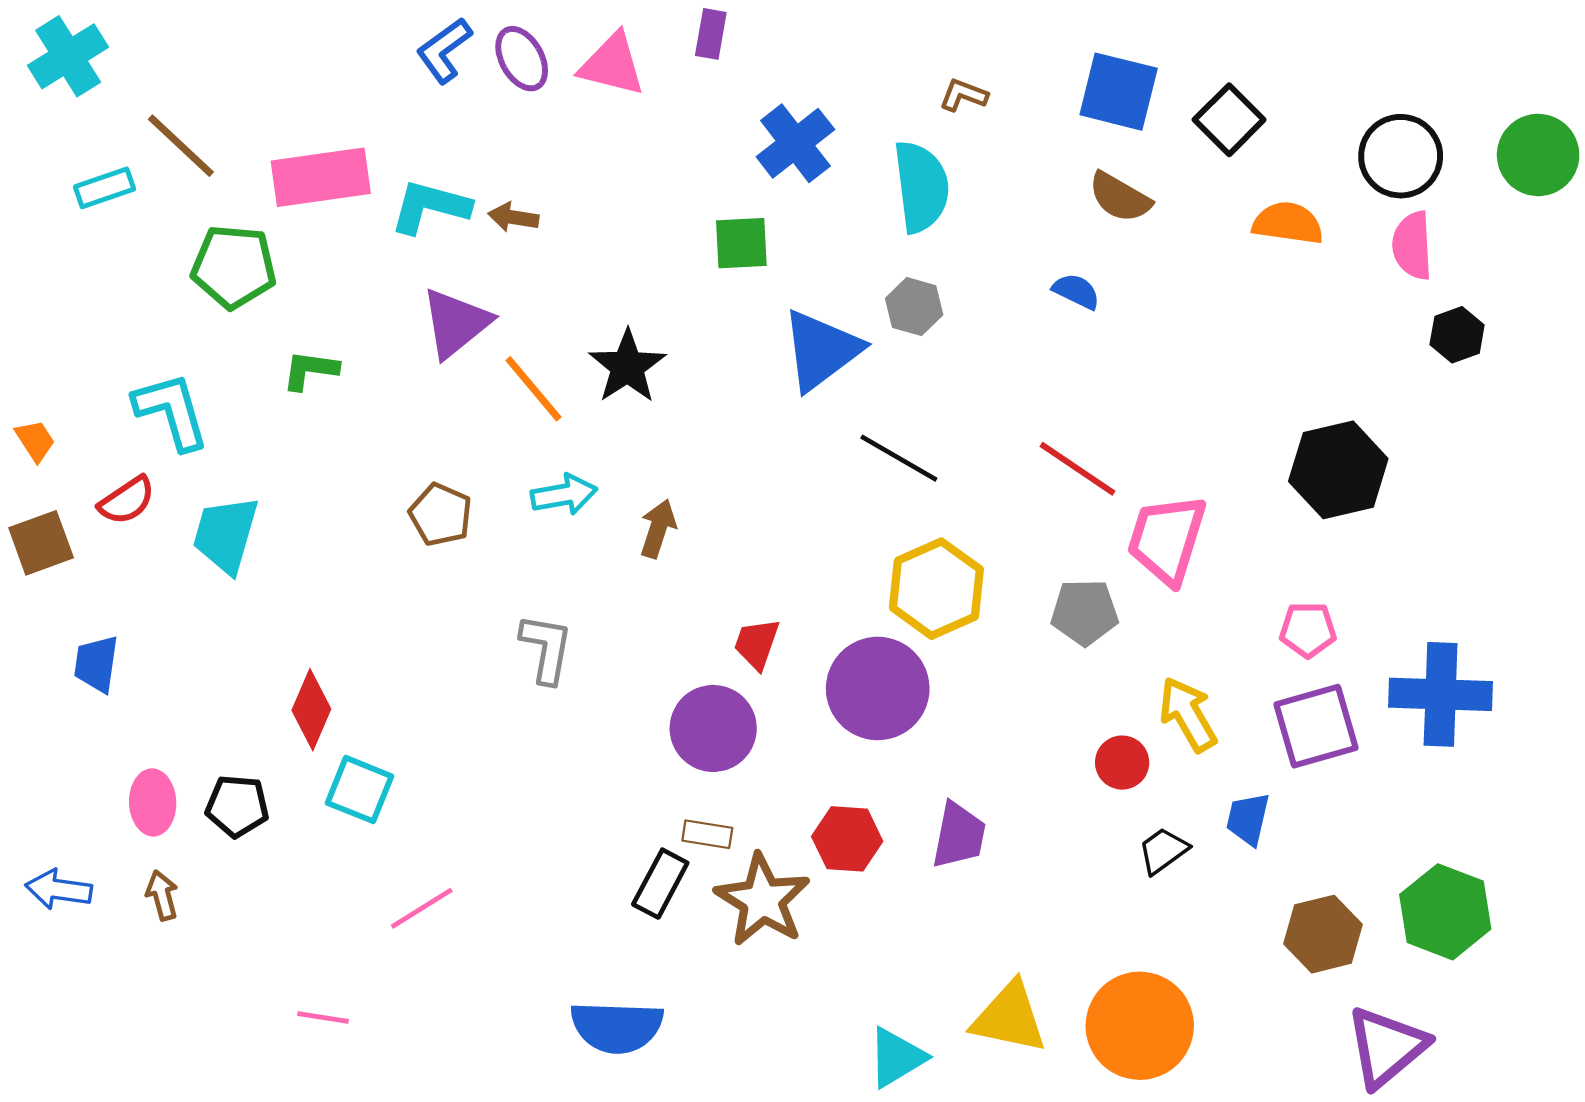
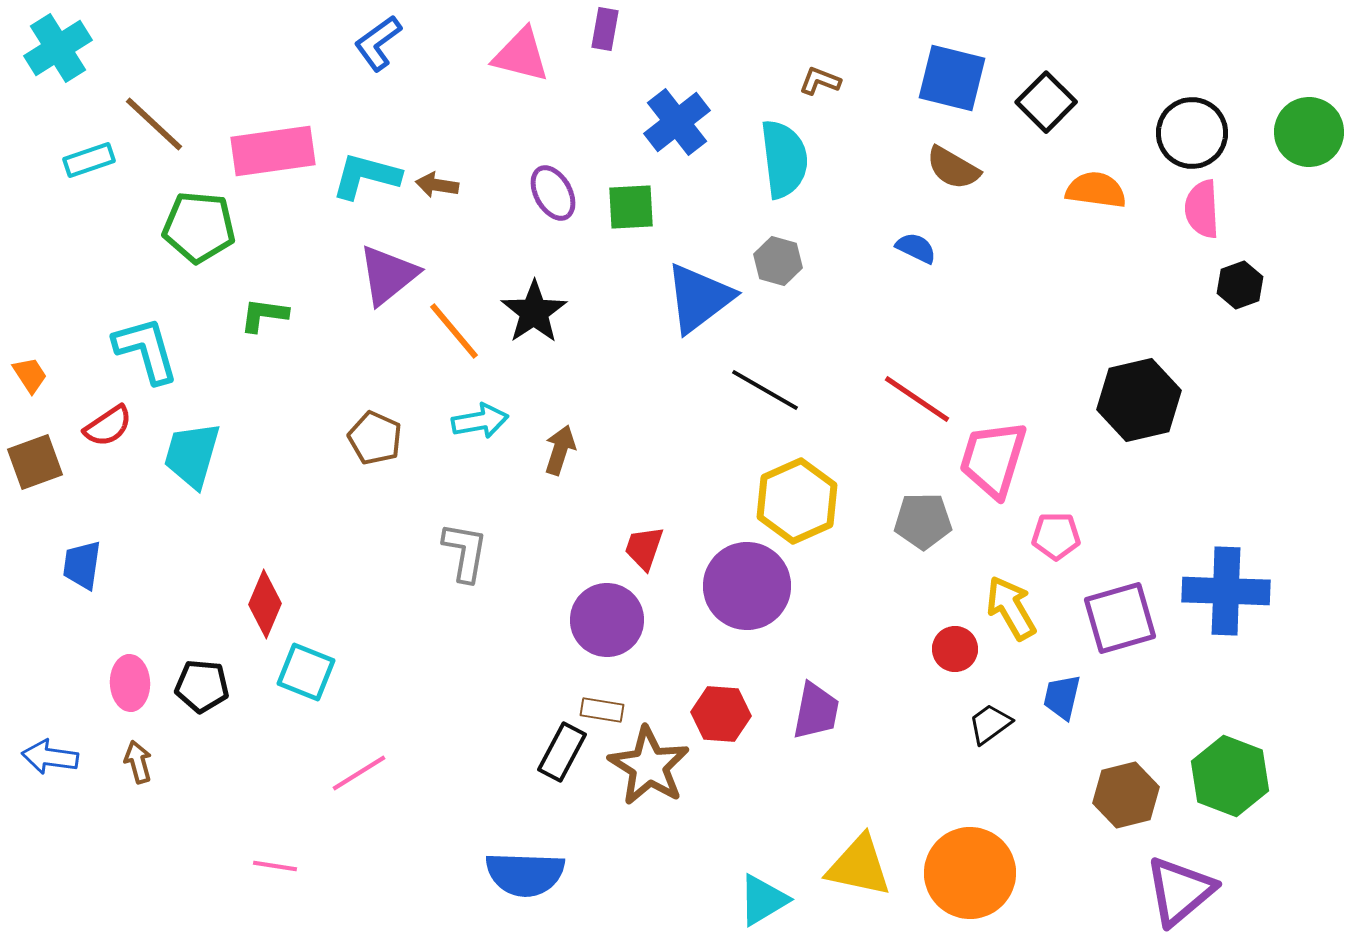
purple ellipse: (522, 59) -> (553, 193), moved
pink pentagon: (1308, 630) -> (1056, 536), moved

